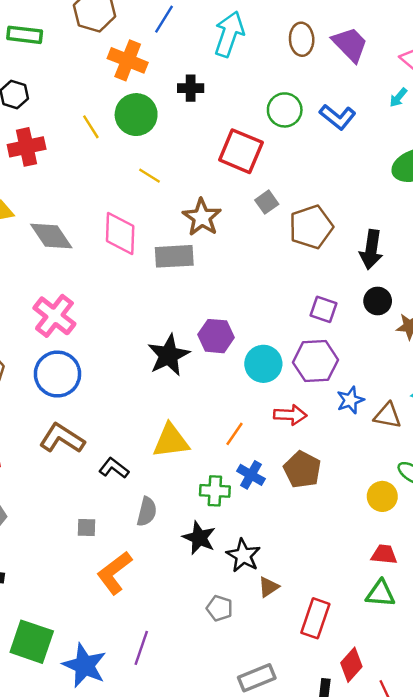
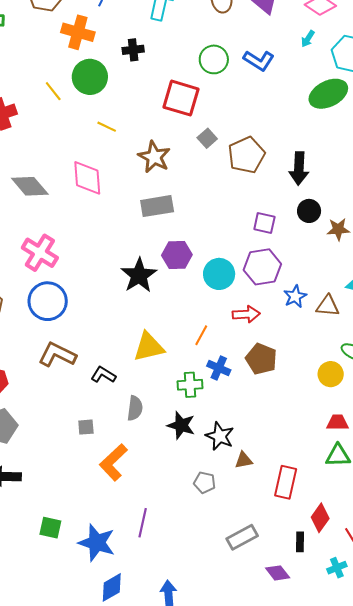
gray rectangle: (174, 256) -> (157, 206), moved
brown triangle: (268, 587) -> (244, 460), turned 30
green square: (32, 642) -> (50, 528), size x0.6

